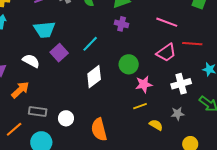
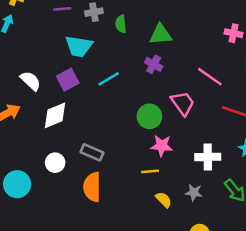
cyan trapezoid: (44, 30) -> (79, 46), moved
pink trapezoid: (166, 53) -> (183, 103), moved, turned -105
white diamond: (94, 77) -> (55, 115), moved
gray rectangle: (38, 111) -> (92, 152), moved

